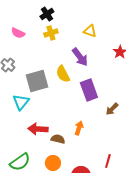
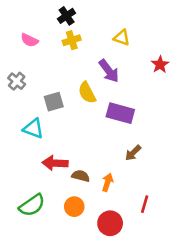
gray square: (37, 81) -> (54, 102), size x0.7
purple rectangle: (89, 90) -> (120, 113), turned -55
cyan triangle: (21, 102) -> (33, 129), turned -48
brown arrow: (112, 109) -> (133, 153), moved
orange arrow: (79, 128) -> (108, 182), moved

